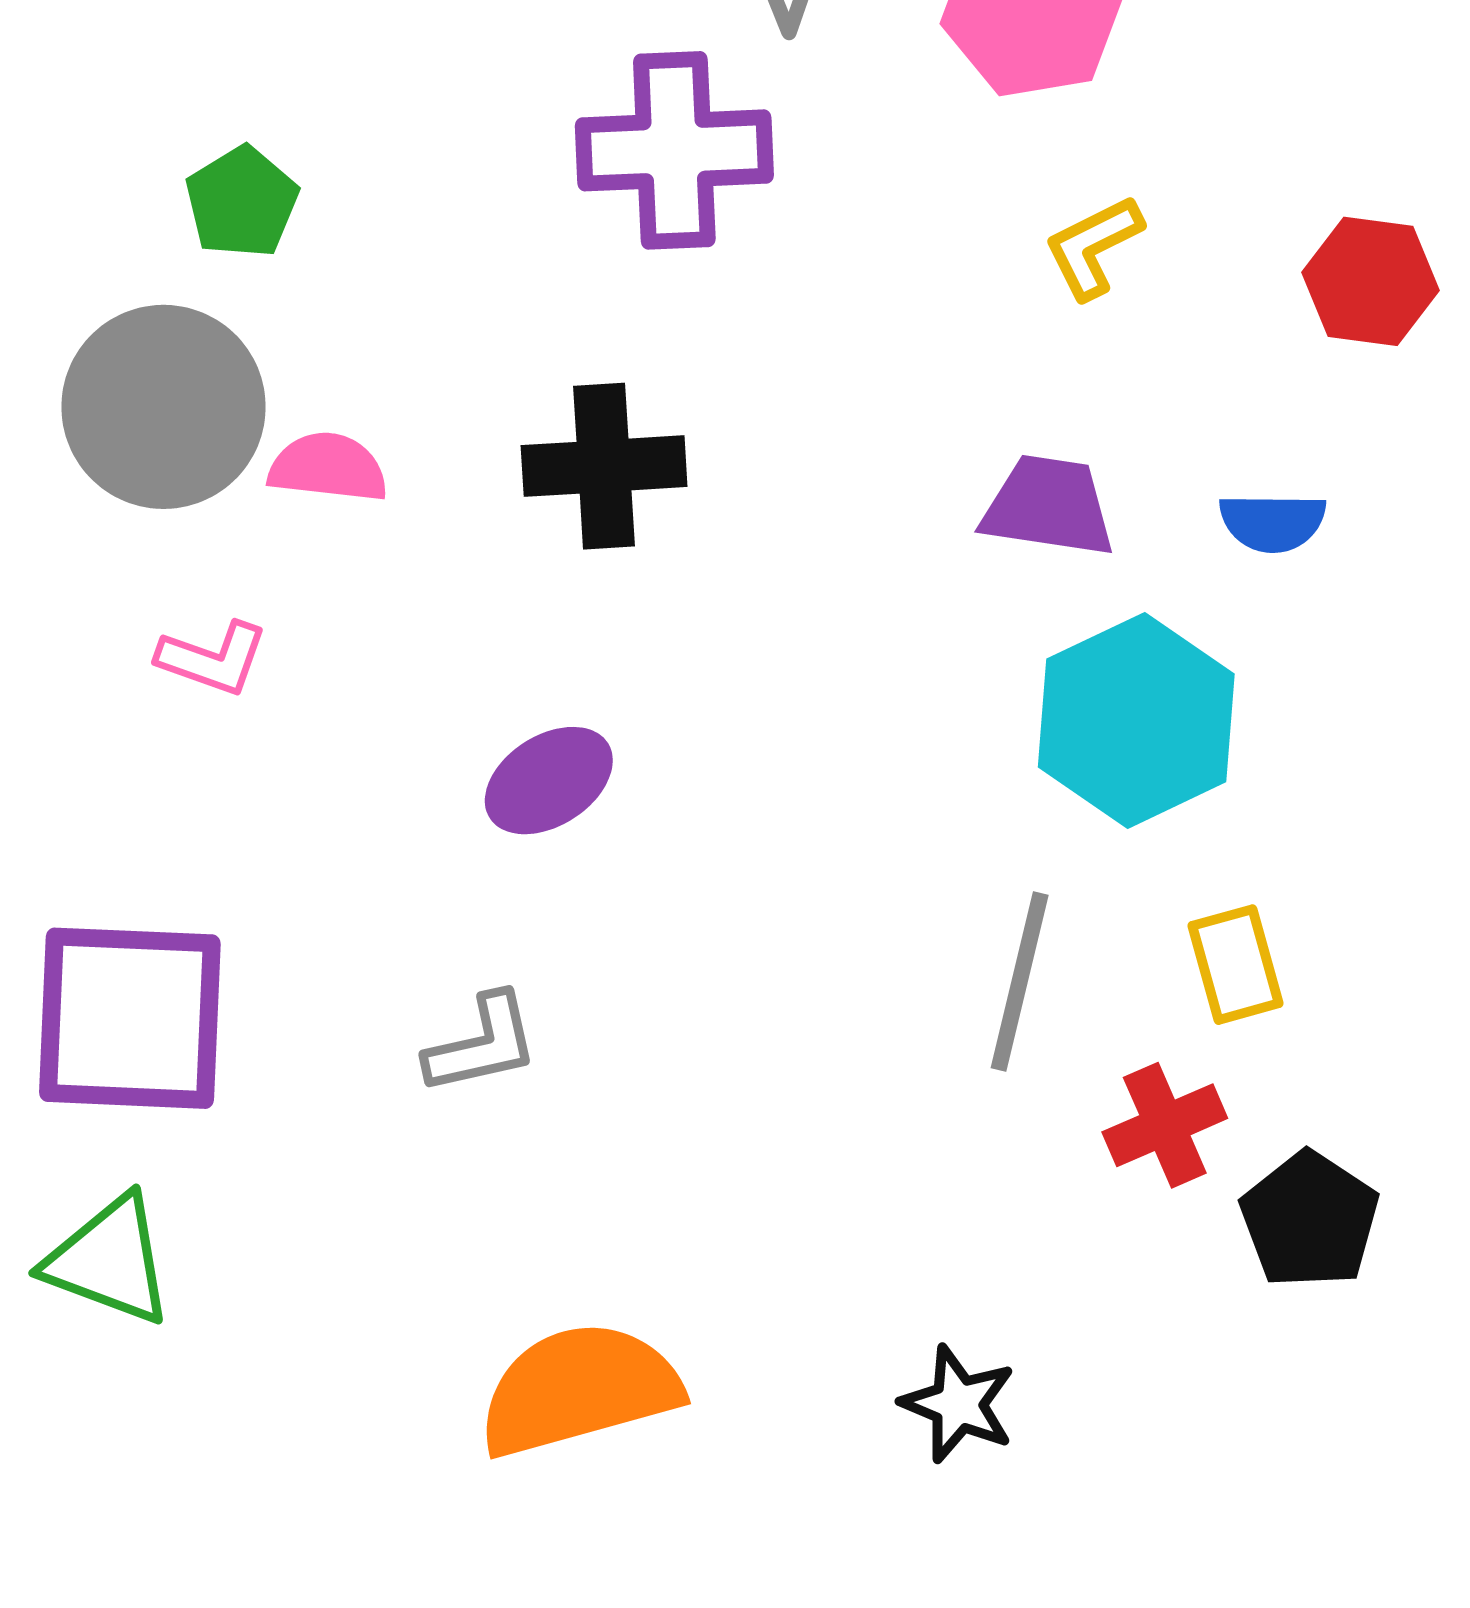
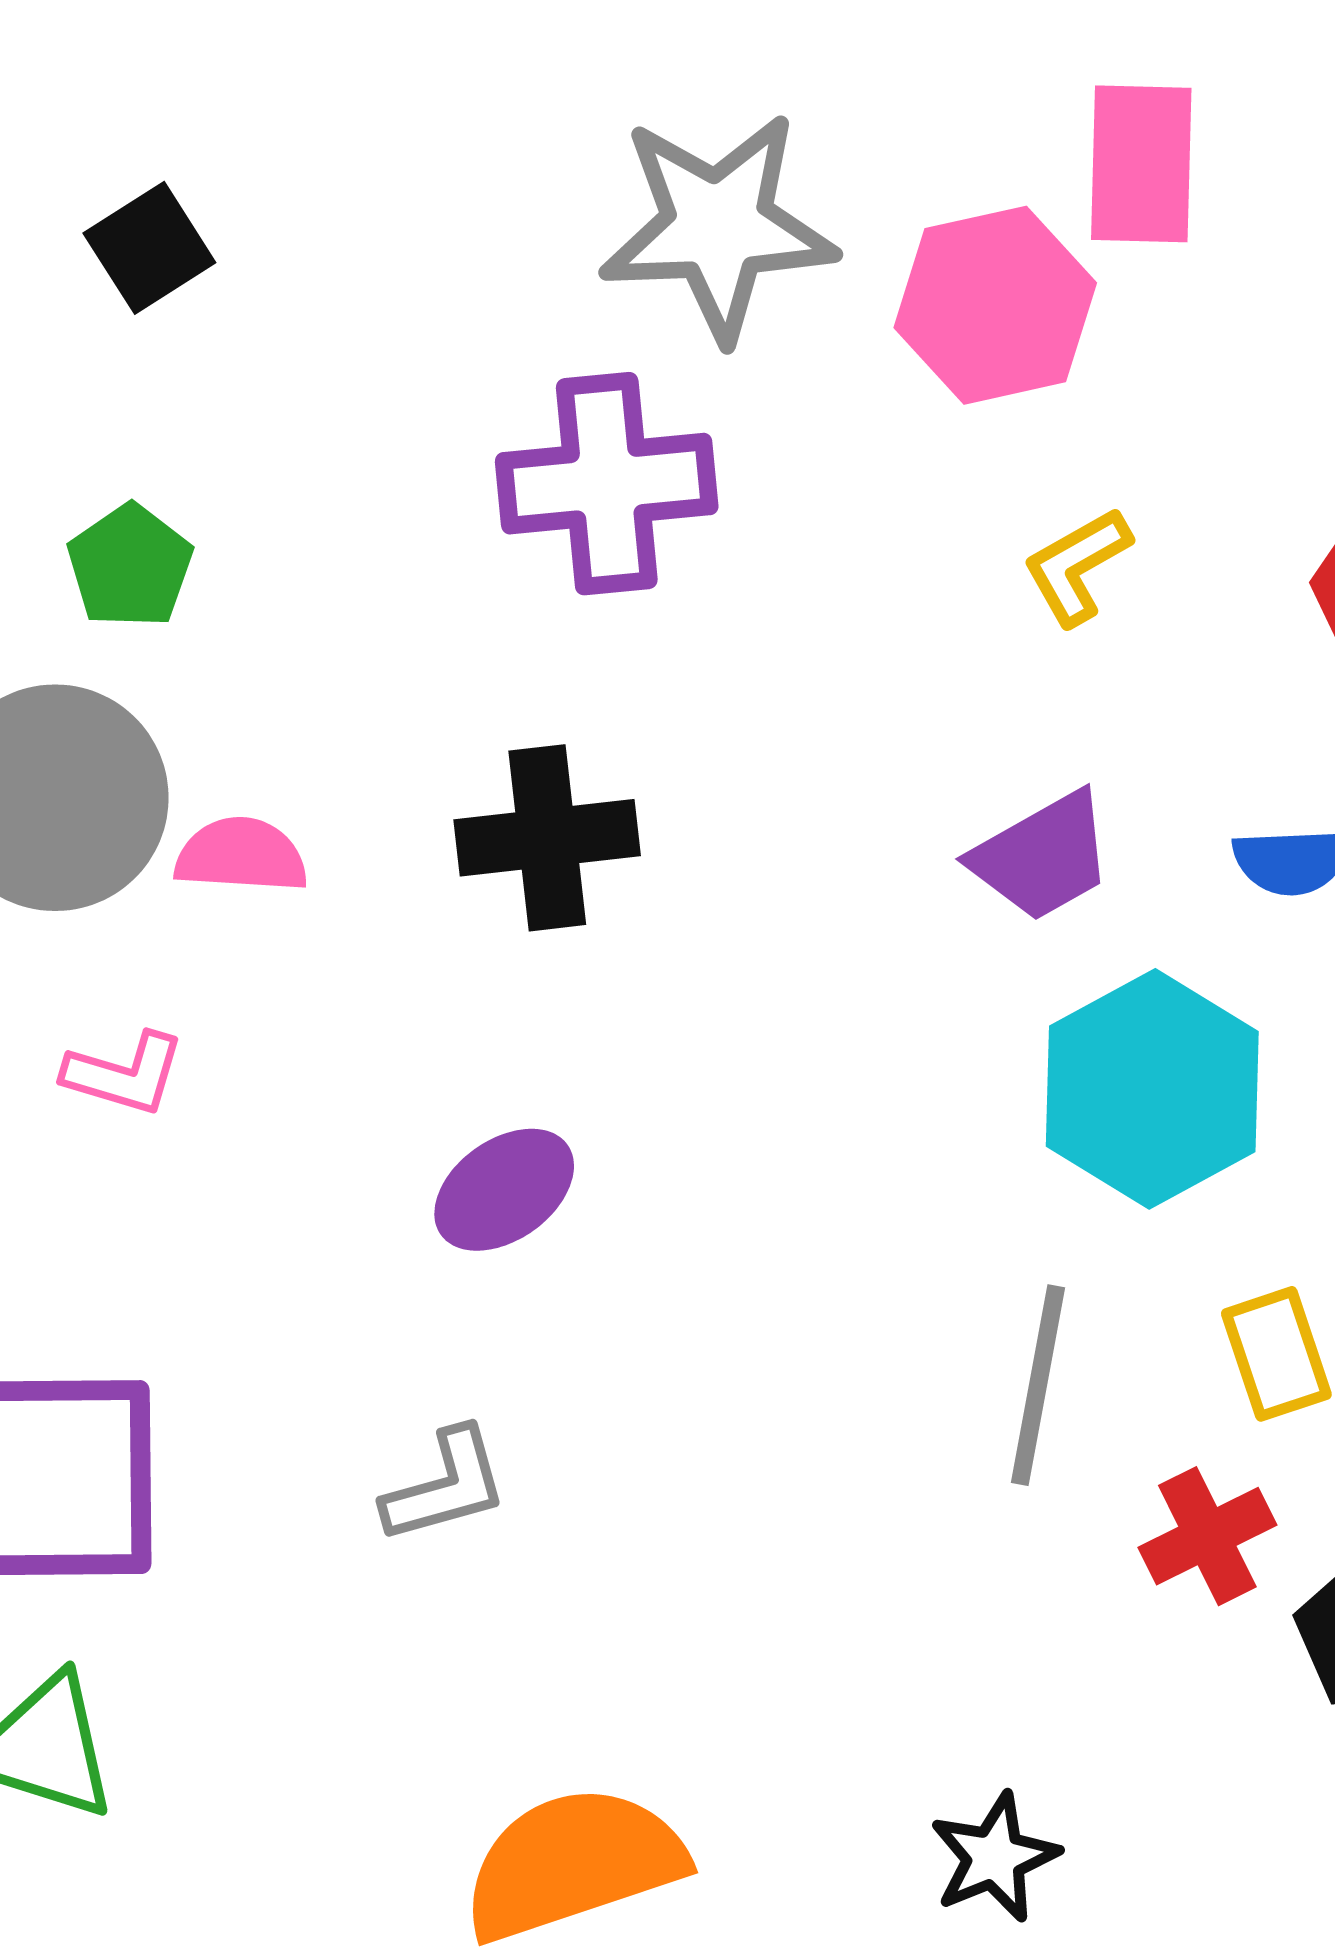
purple trapezoid: (1048, 506) -> (1042, 856), turned 145
black star: (958, 1404) -> (995, 1857), turned 30

